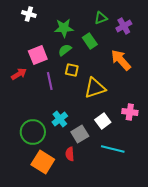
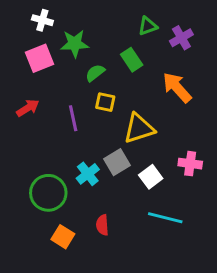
green star: (64, 28) -> (75, 44), moved
pink square: (38, 55) -> (39, 58), moved
gray square: (80, 134) -> (117, 162), moved
orange square: (43, 162) -> (63, 237), size x0.7

